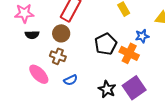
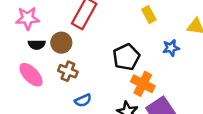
brown circle: (61, 33) -> (61, 43), moved
orange cross: (129, 53) -> (143, 84), moved
pink ellipse: (39, 74) -> (31, 75), moved

